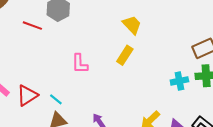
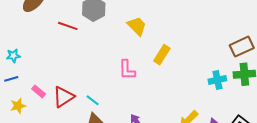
yellow trapezoid: (132, 25) -> (137, 26), moved
pink L-shape: (80, 64) -> (127, 70), moved

